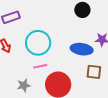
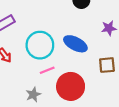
blue ellipse: (82, 49) -> (75, 44), moved, turned 30

